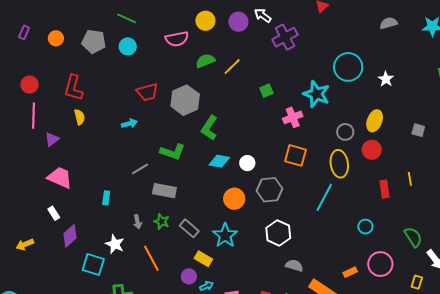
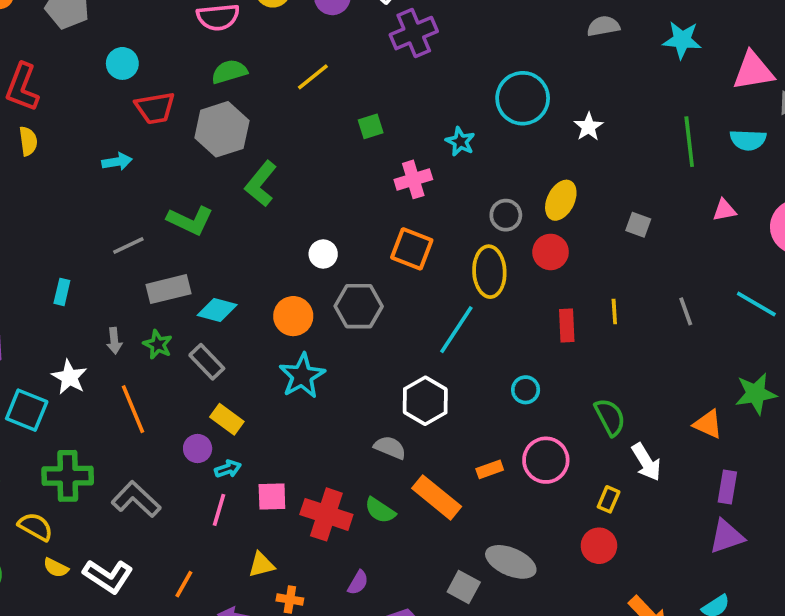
cyan circle: (128, 46) -> (122, 63), moved
green semicircle: (205, 61) -> (229, 72), moved
cyan star: (316, 94) -> (460, 142), size x0.6
cyan diamond: (219, 161) -> (217, 310), moved
gray rectangle: (164, 191) -> (169, 289), turned -30
white hexagon: (278, 233) -> (425, 401), moved
cyan star: (225, 235) -> (302, 376), moved

